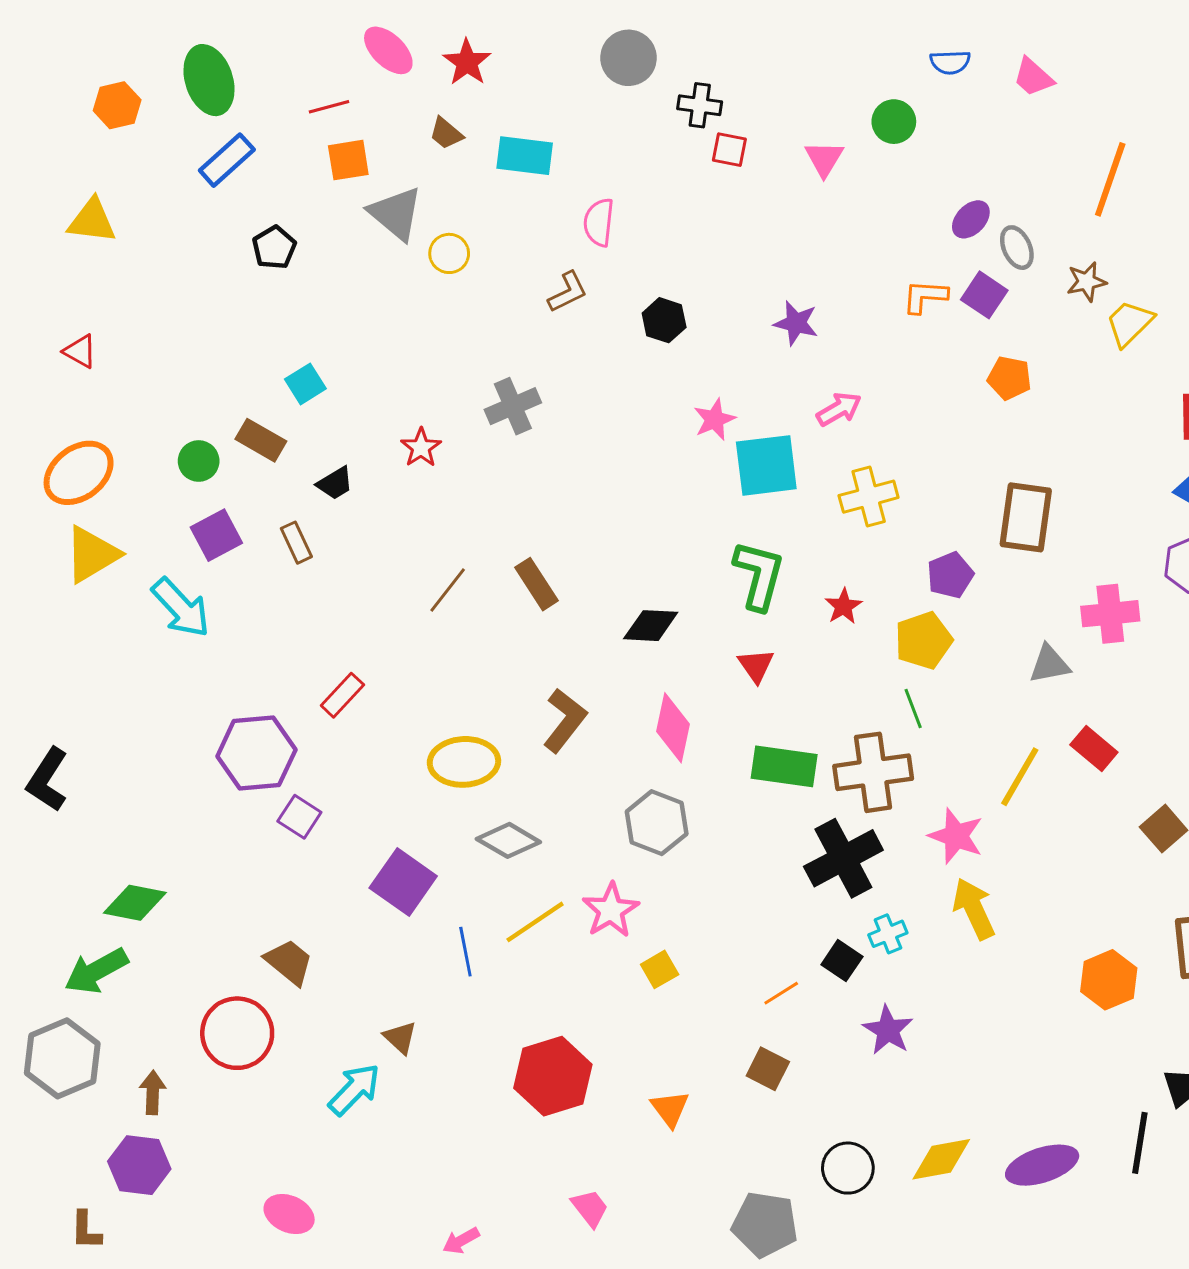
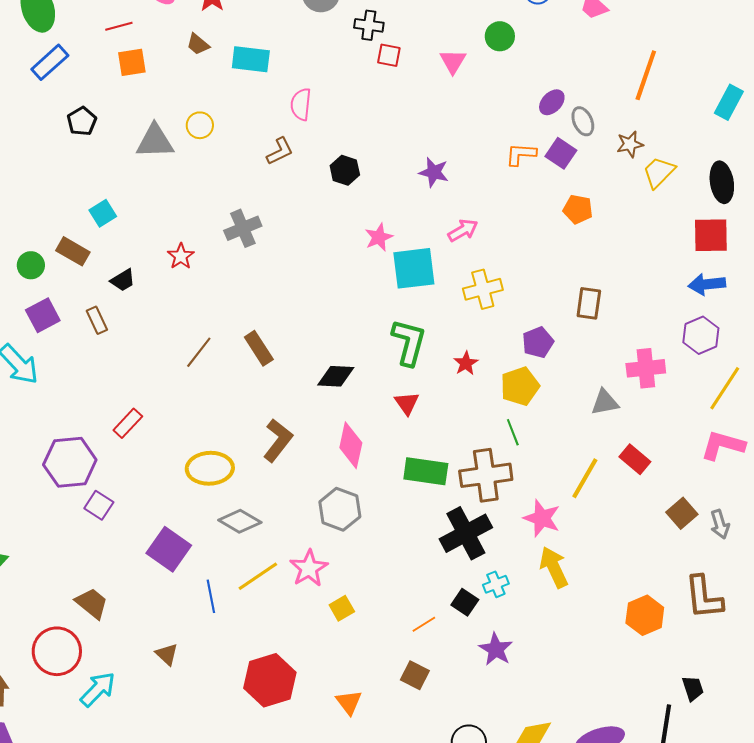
gray triangle: (396, 213) -> (155, 141), moved, turned -42
brown rectangle: (1026, 517) -> (589, 303), size x0.7
cyan arrow: (354, 1089) -> (98, 689), moved

